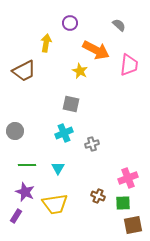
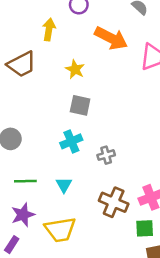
yellow star: (80, 71) -> (75, 69), moved
purple star: (25, 192) -> (23, 215), turned 30
brown cross: (98, 196) -> (114, 202), moved, size x1.6

